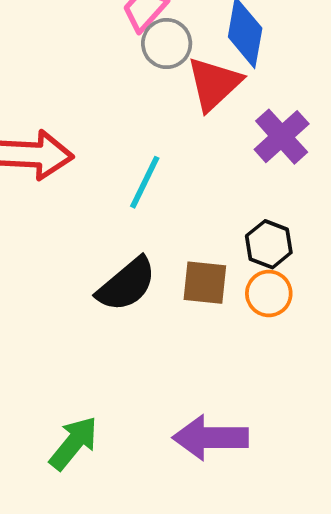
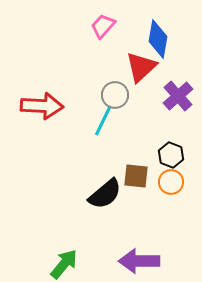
gray circle: (167, 44) -> (115, 95), moved
black semicircle: (126, 284) -> (105, 194), moved

